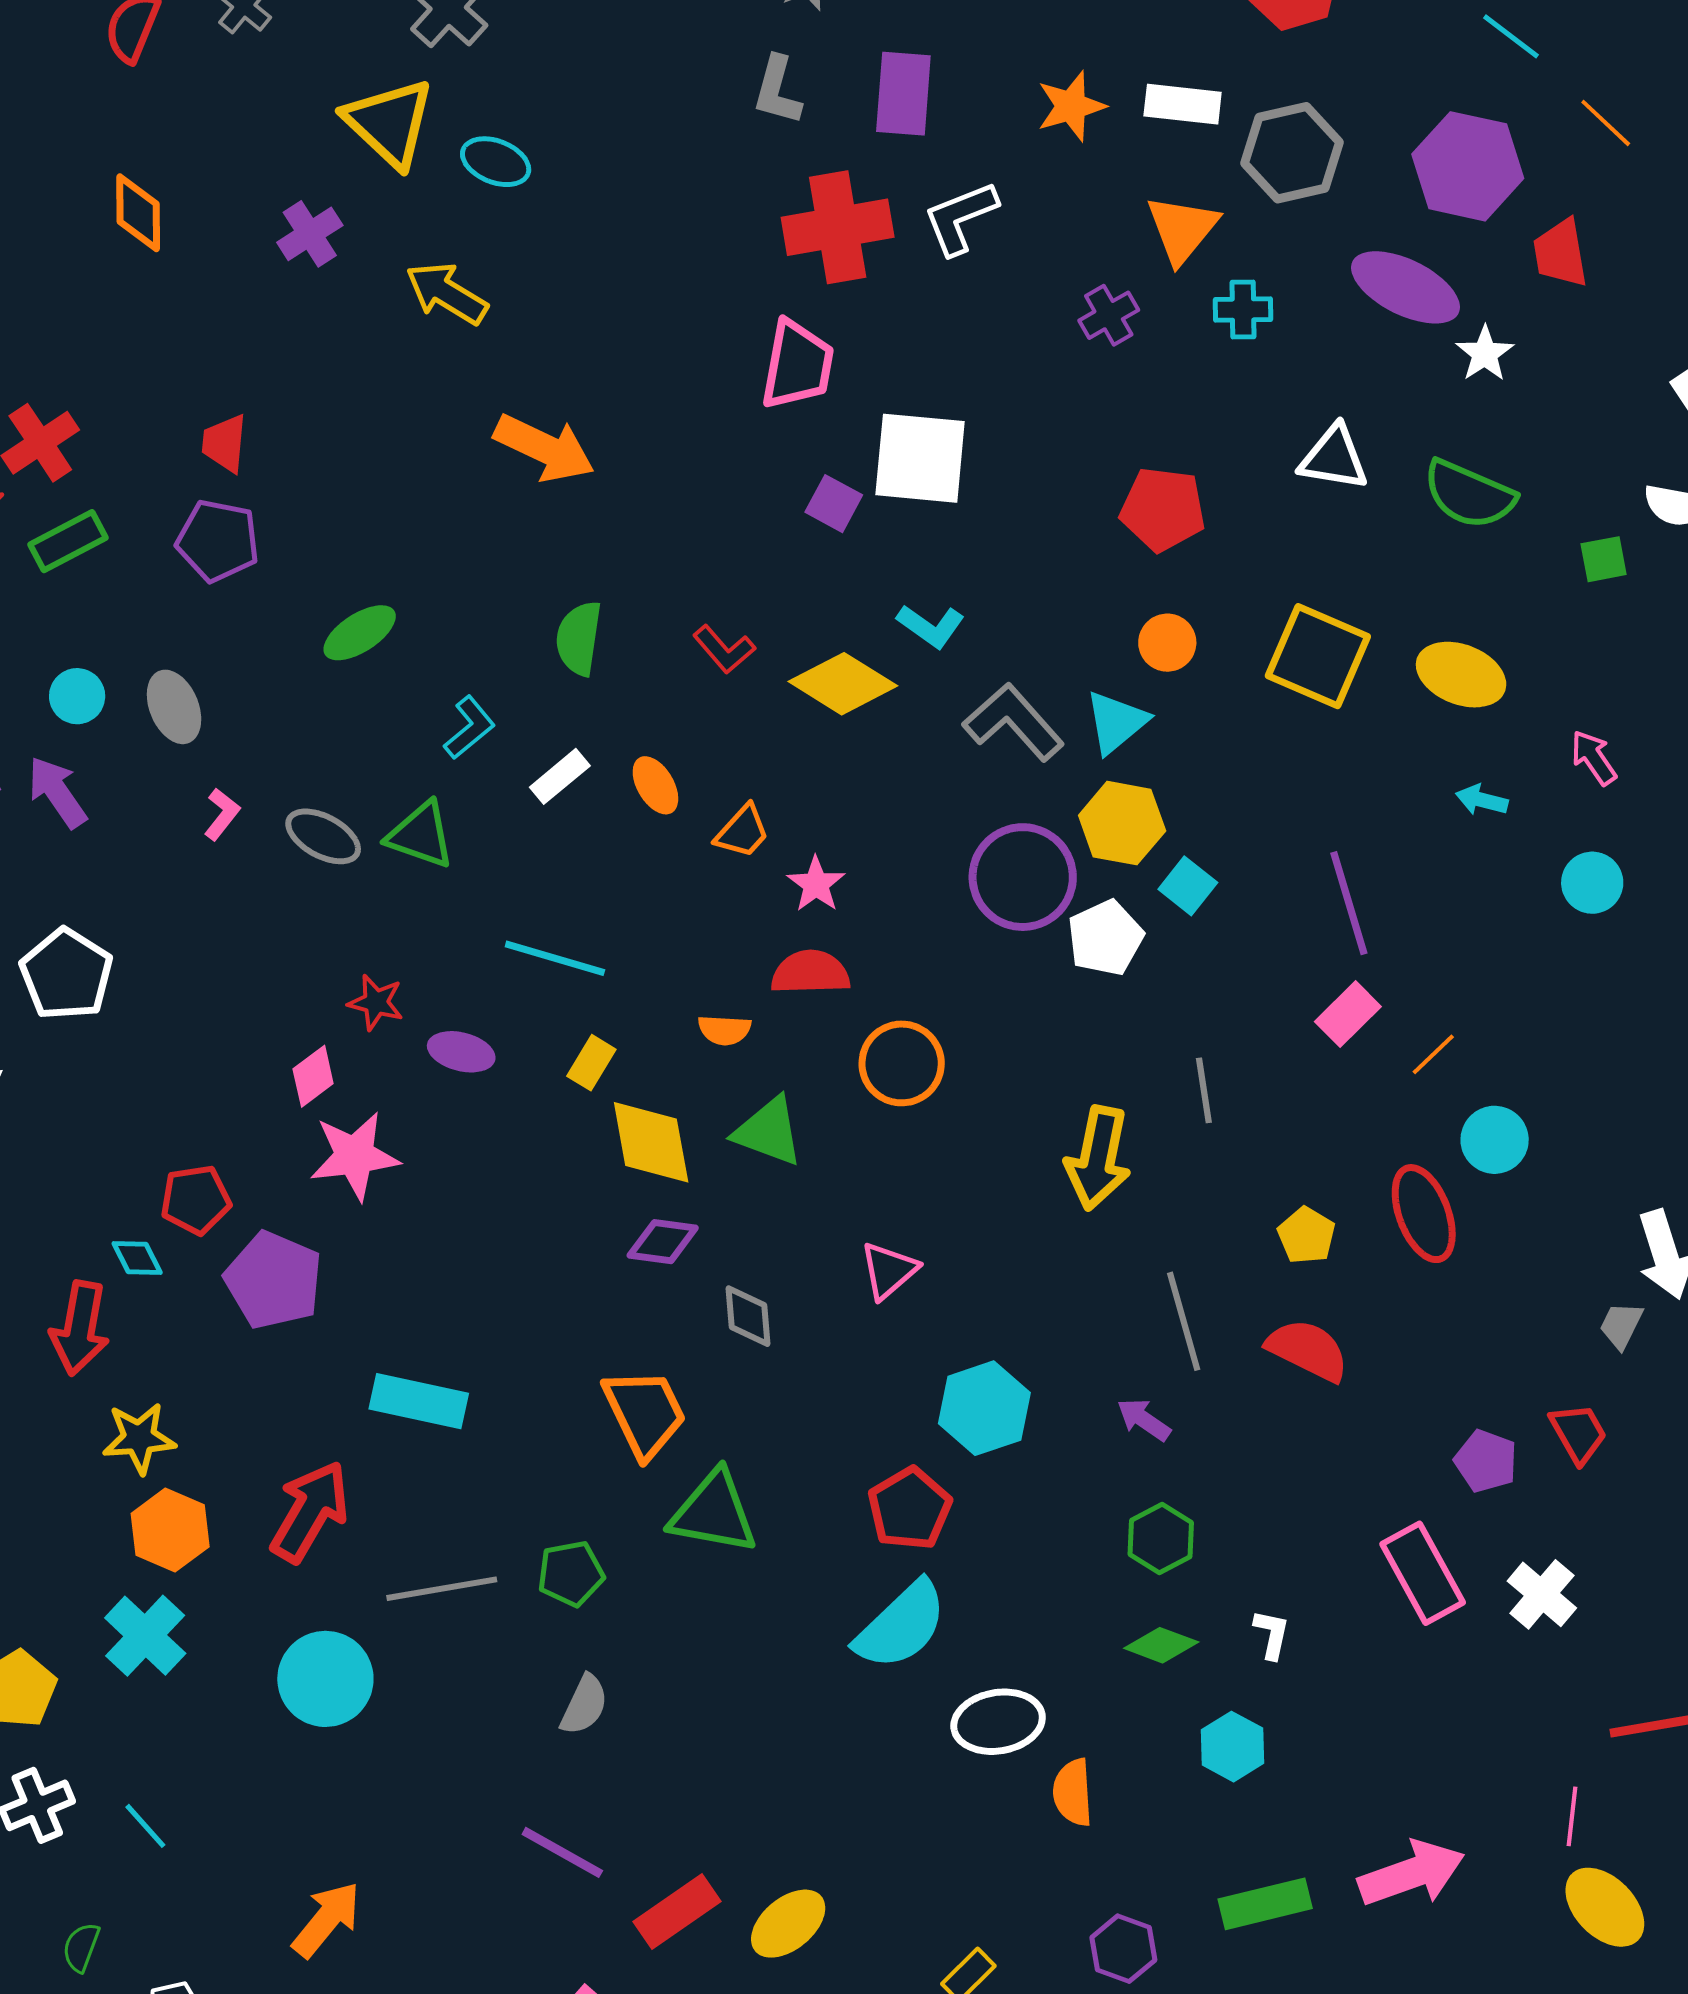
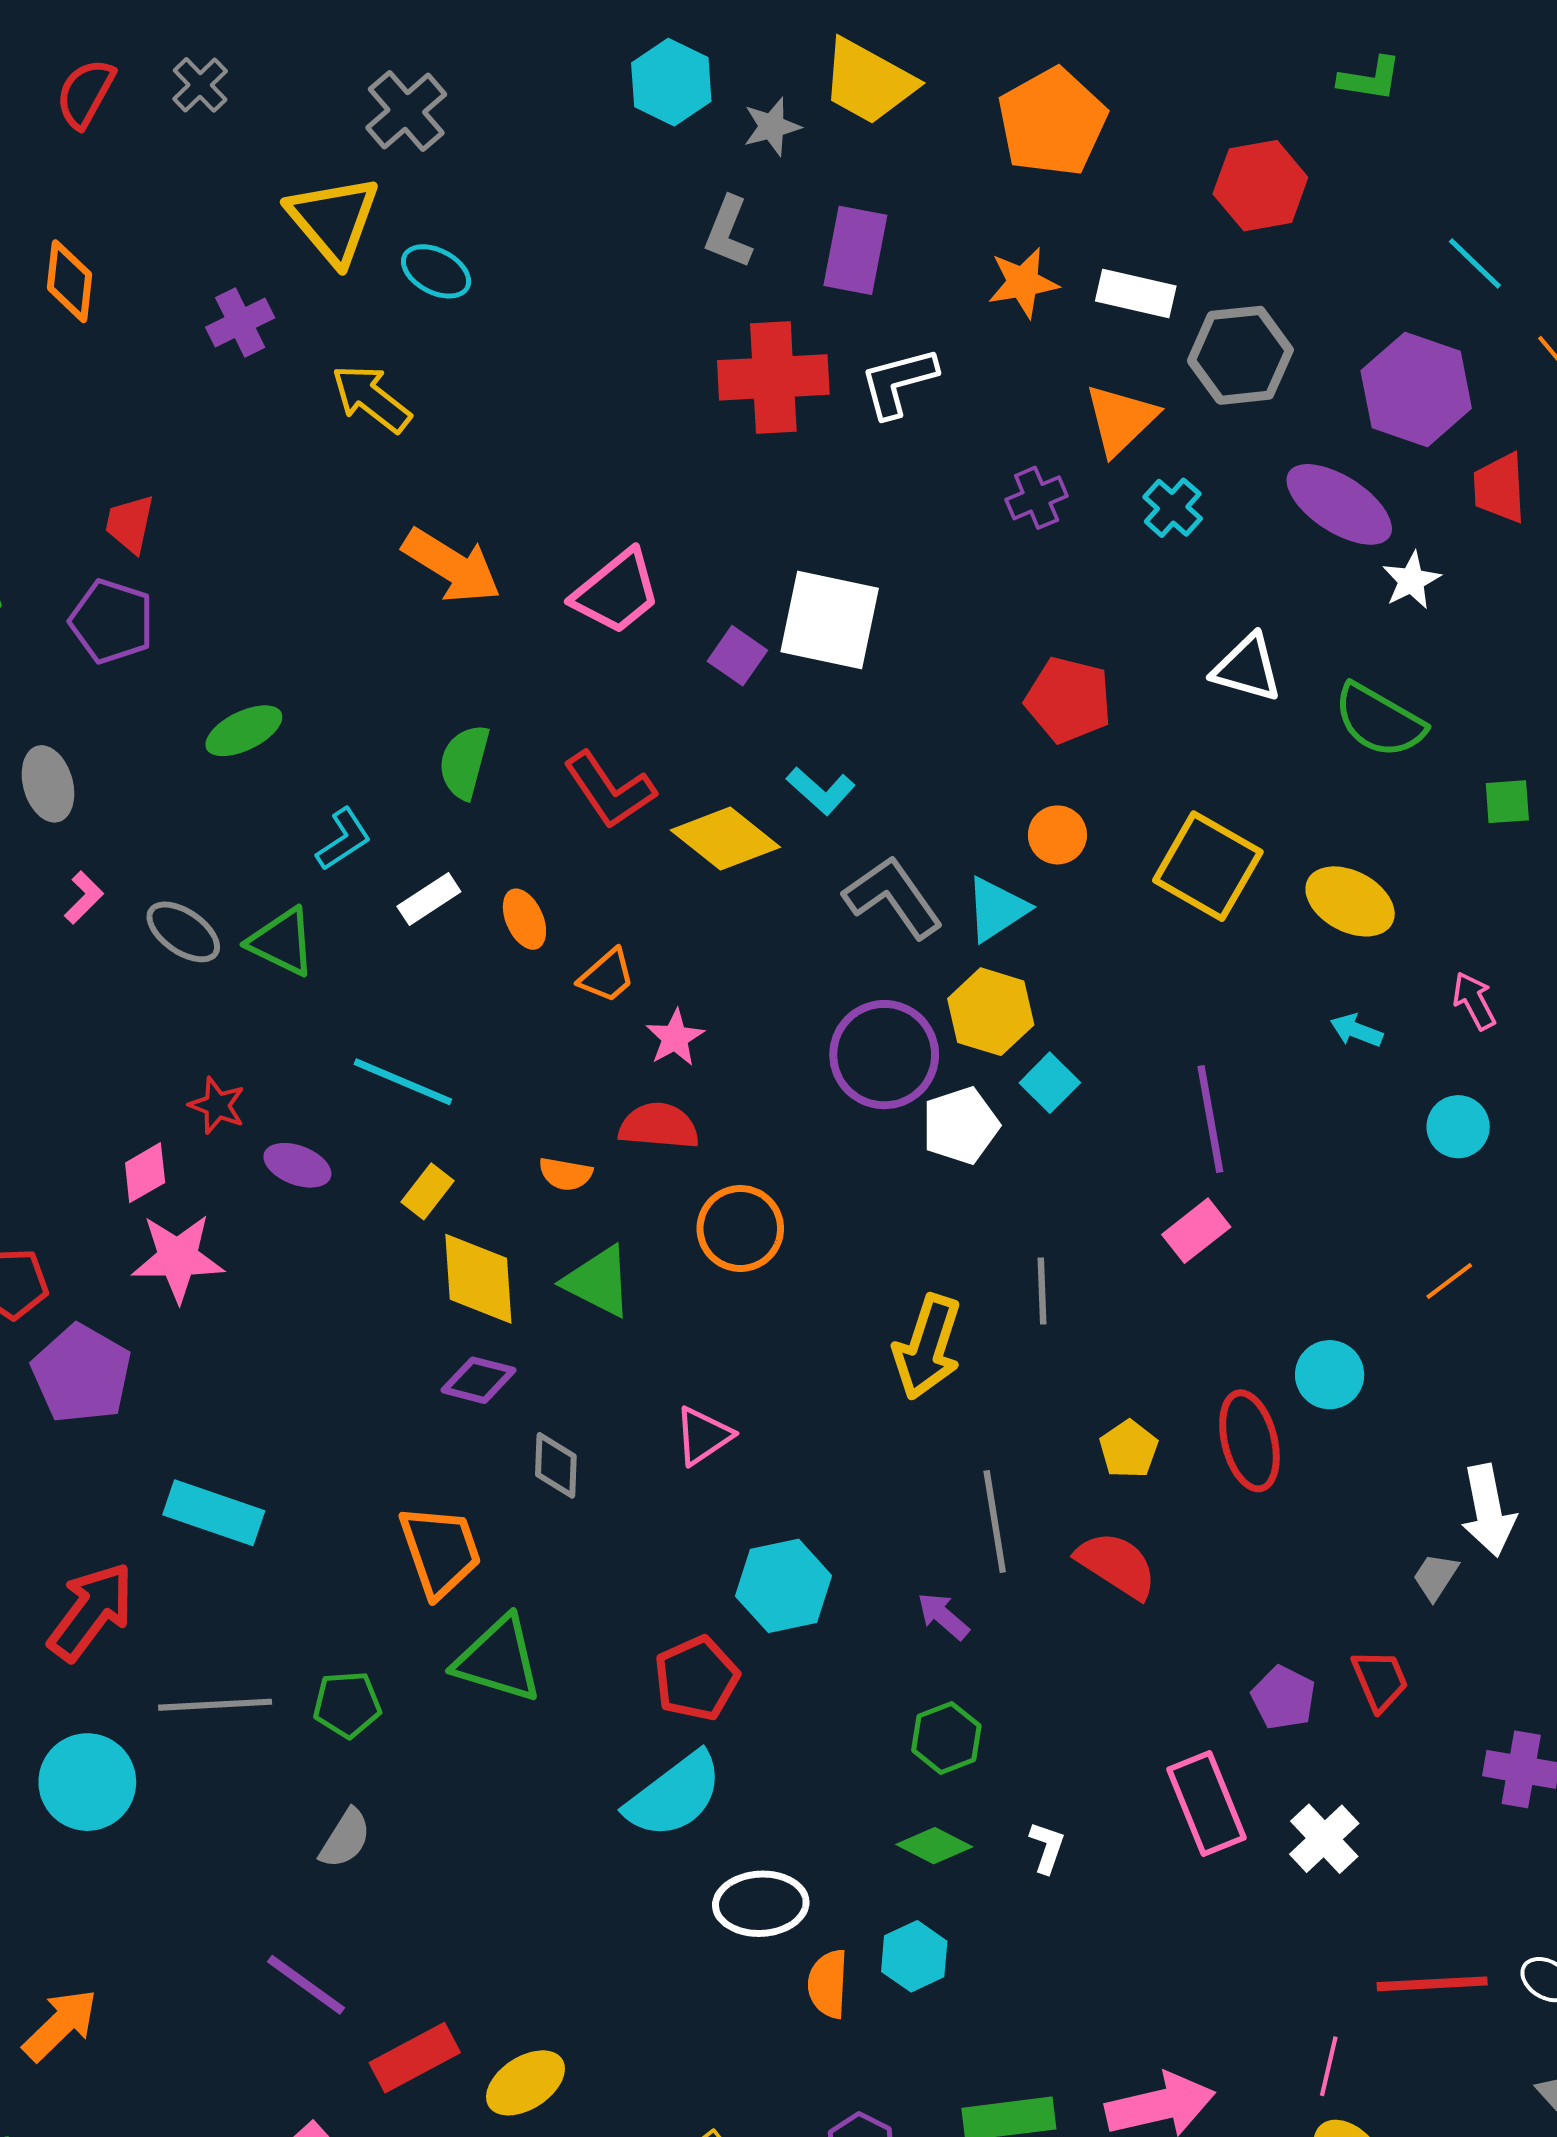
cyan cross: (1243, 309) -> (1173, 508), turned 36
pink trapezoid: (797, 365) -> (616, 592), moved, turned 34
red L-shape: (724, 649) -> (610, 790), size x1.5
orange line: (1433, 1054) -> (1449, 1281), moved
cyan hexagon: (1233, 1747) -> (914, 1956), moved

